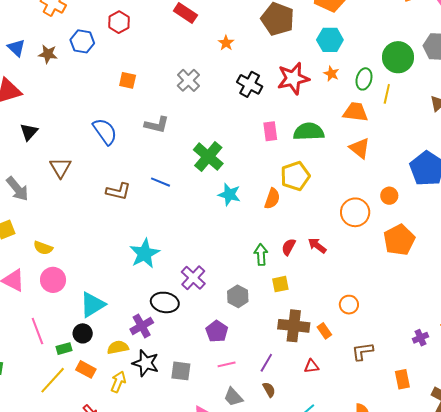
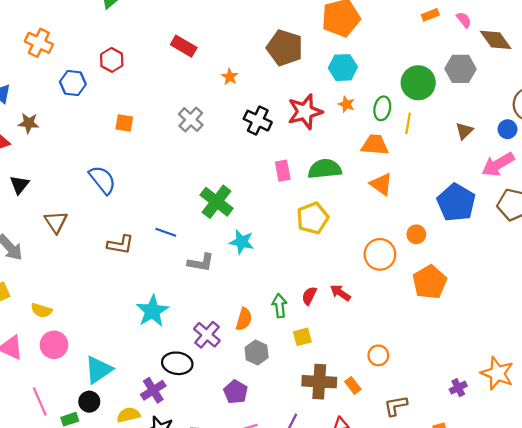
brown star: (48, 54) -> (29, 123), moved
gray L-shape: (157, 125) -> (201, 263), moved
orange semicircle: (272, 199) -> (244, 319), moved

